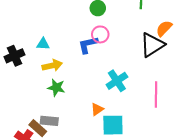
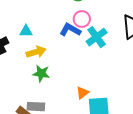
blue L-shape: (88, 45) -> (70, 30), turned 45
cyan cross: (117, 81) -> (97, 37), moved

